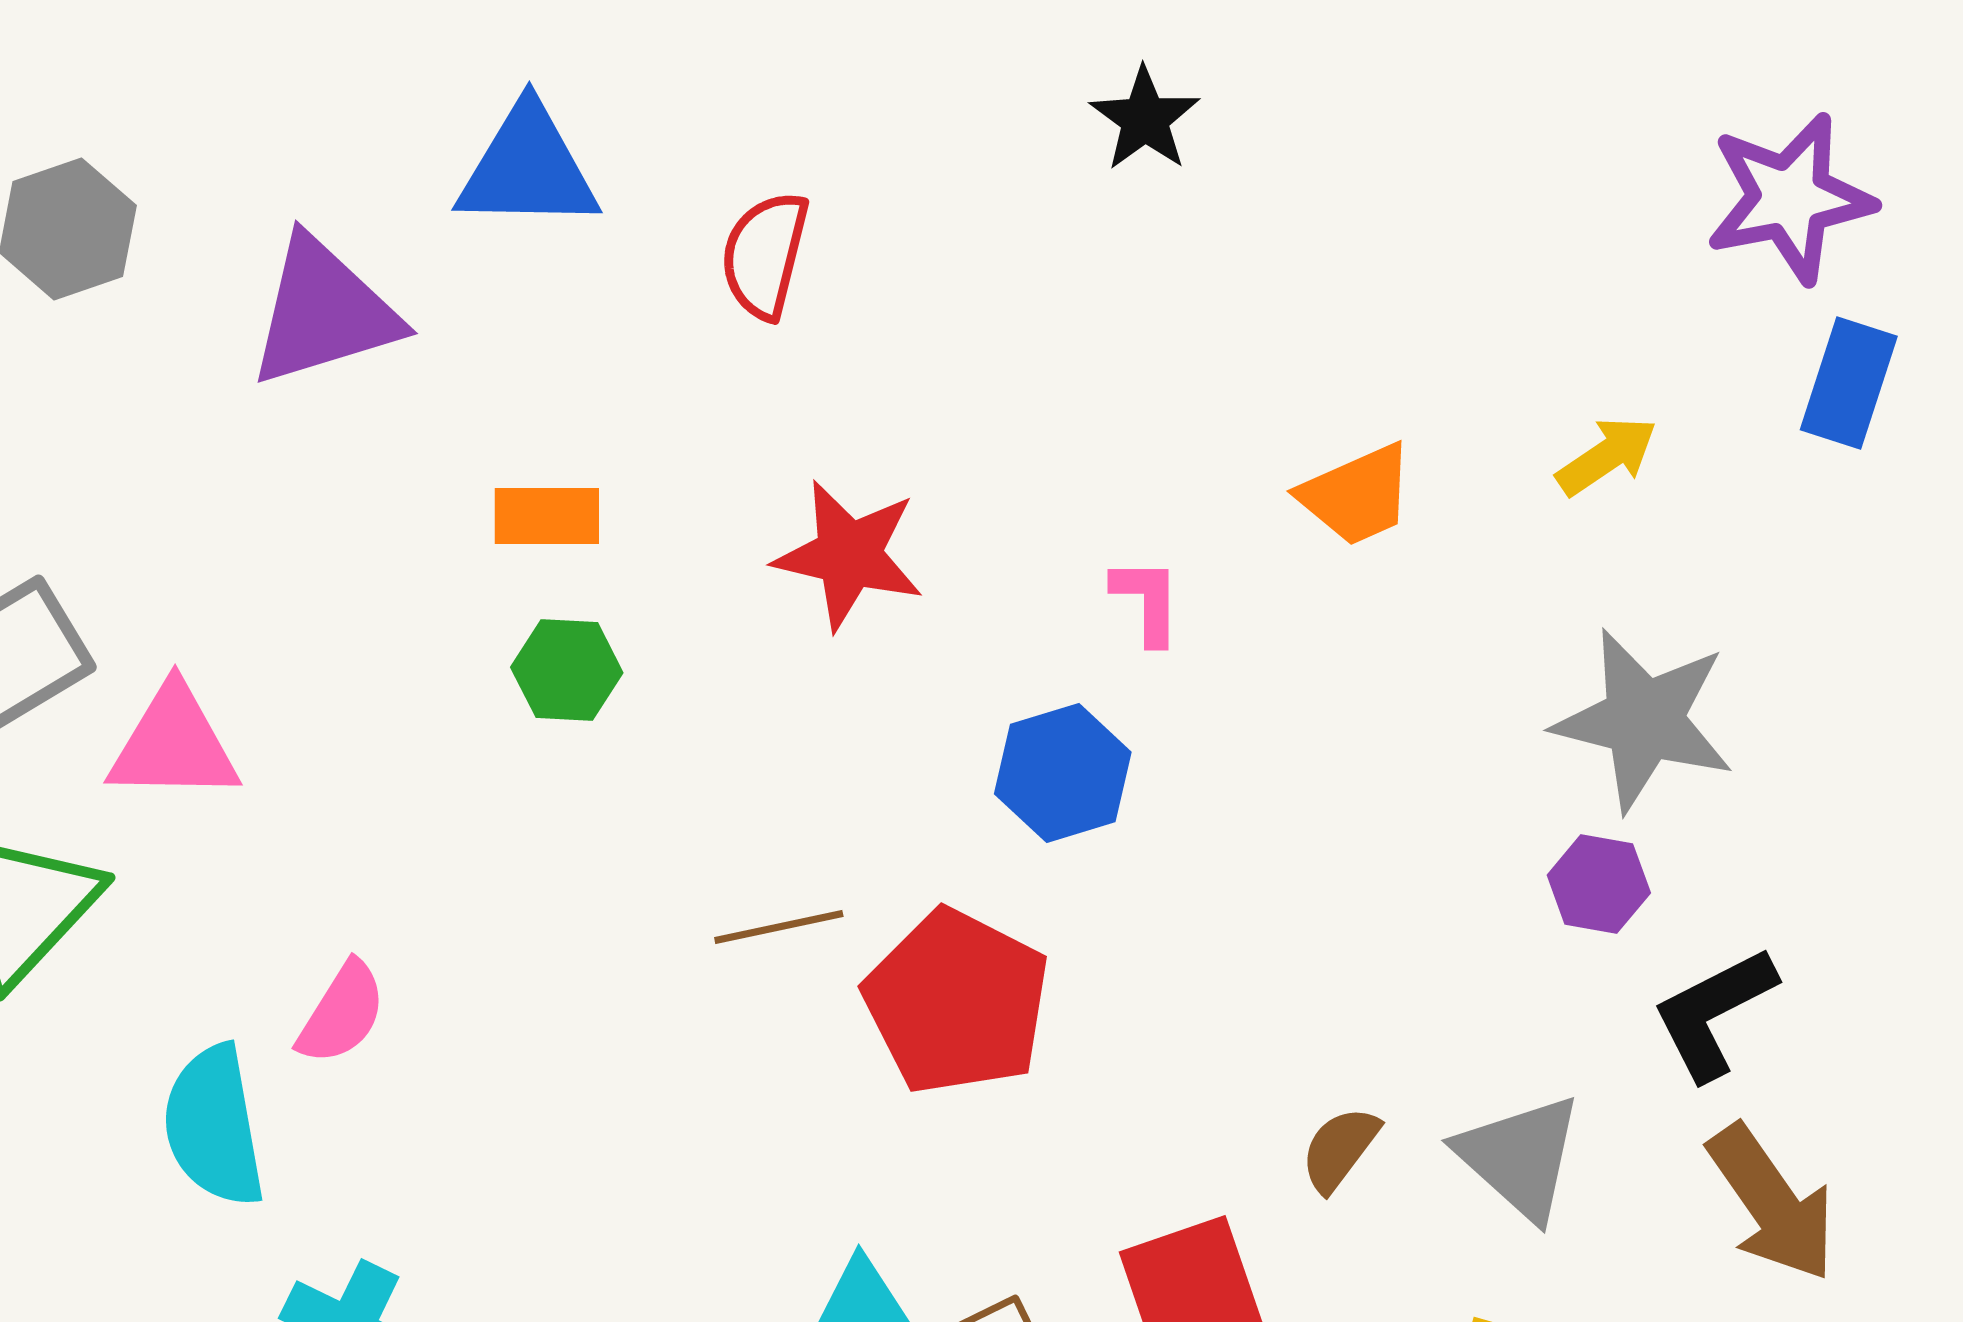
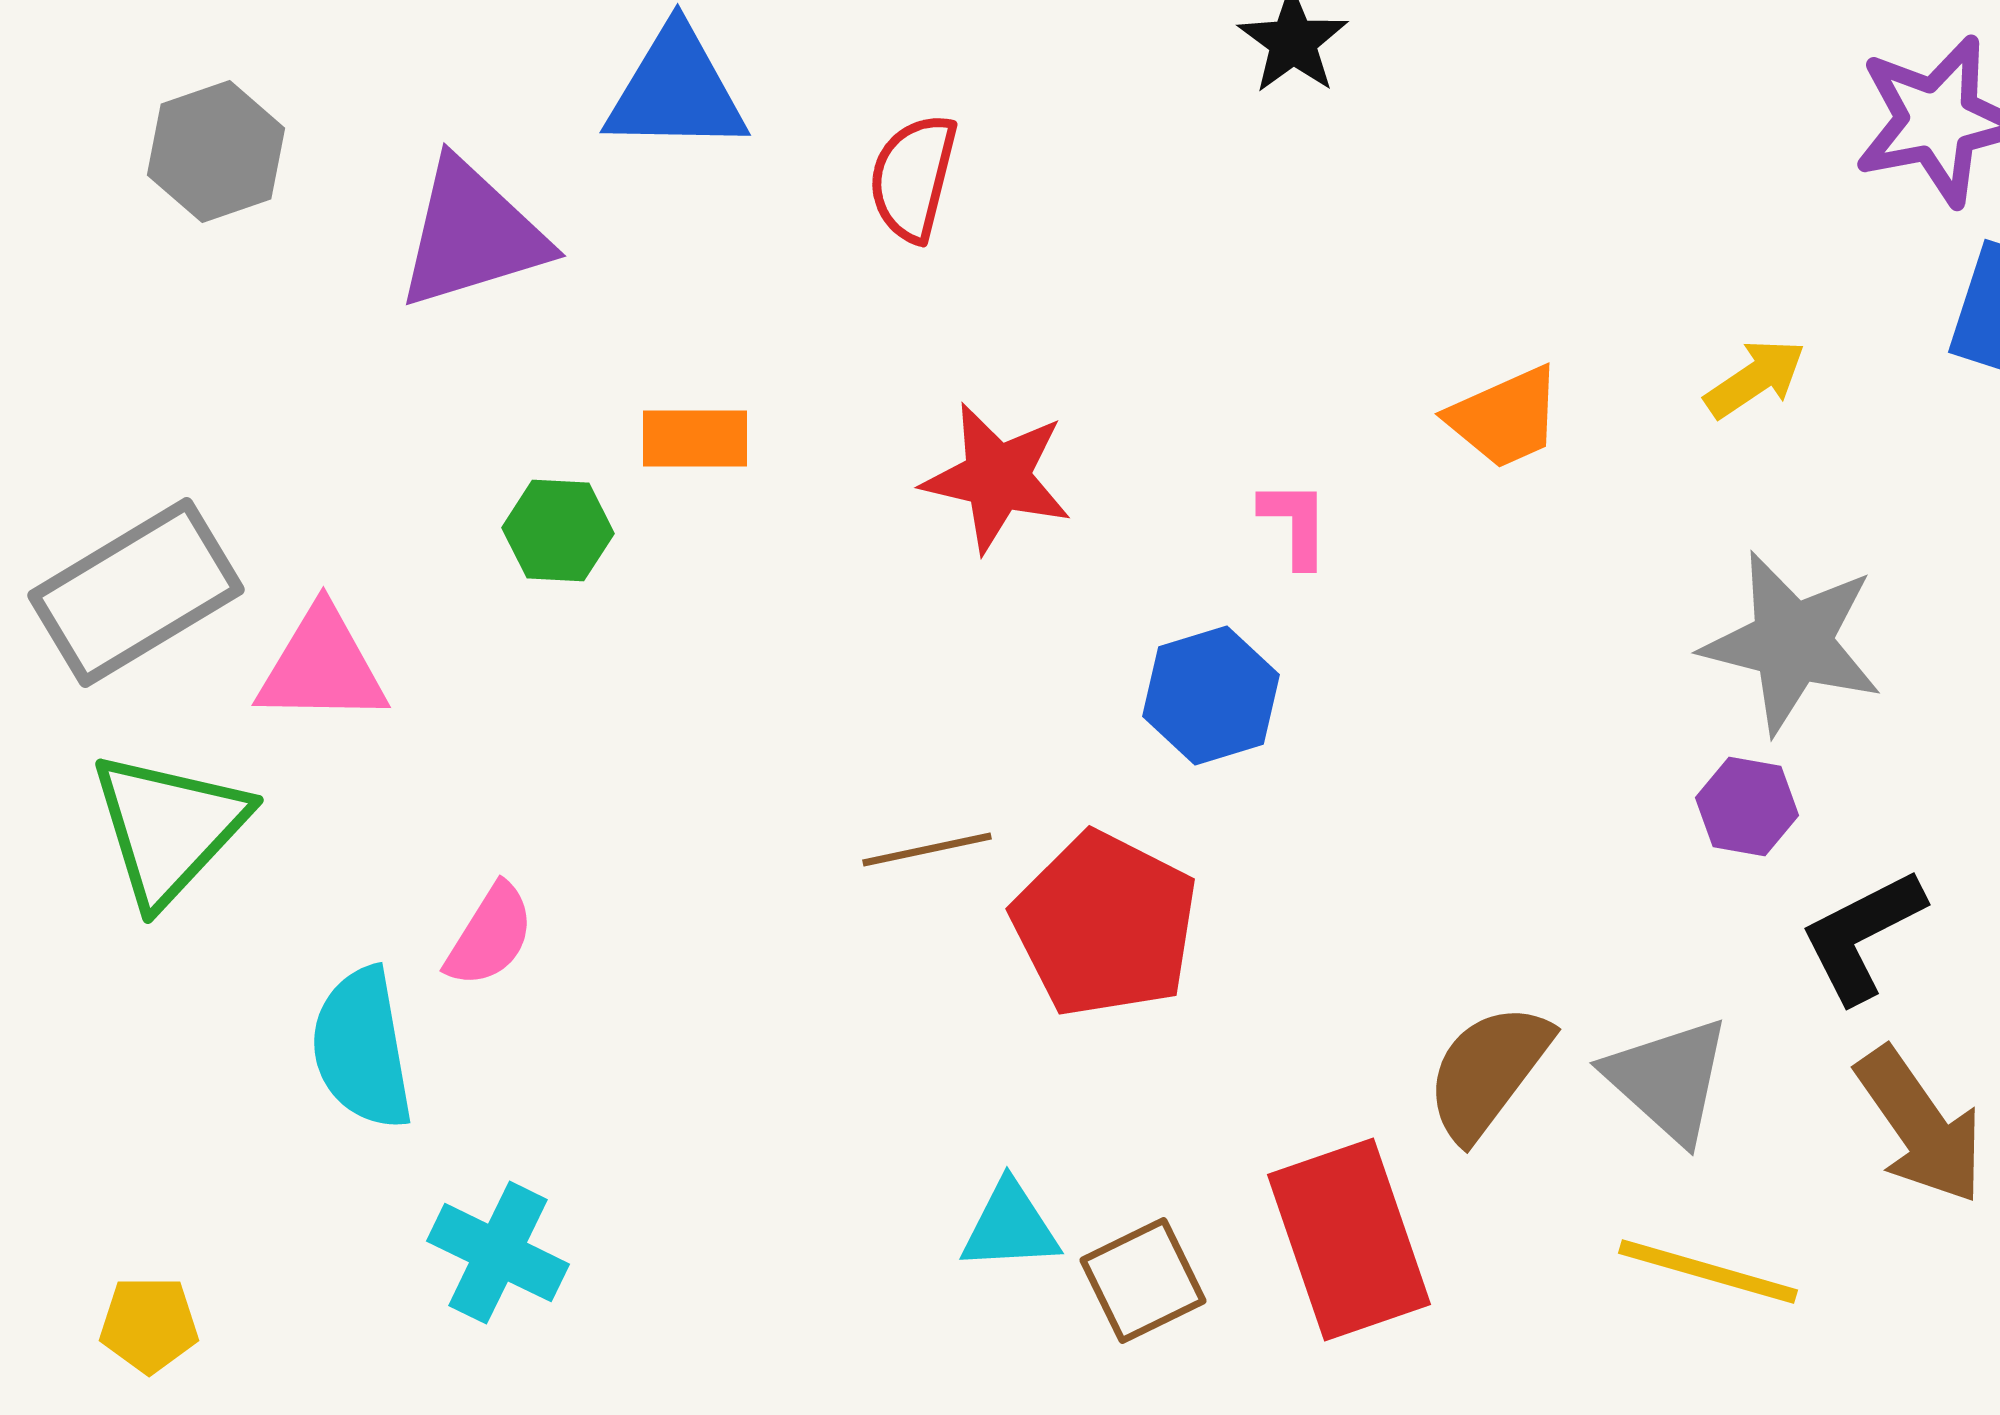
green hexagon: (567, 670) -> (558, 531), moved
brown semicircle: (1340, 1149) -> (1488, 1072), size x1.6

